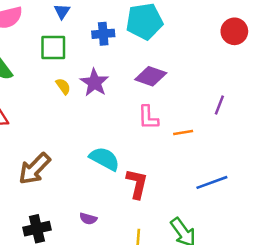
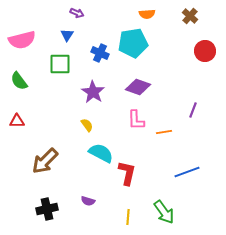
blue cross: (103, 34) -> (100, 53), turned 30
yellow semicircle: (63, 86) -> (87, 125), moved

